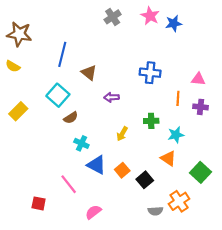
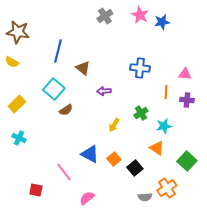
green cross: (151, 121) -> (141, 113), turned -32
cyan cross: (81, 143) -> (19, 138), moved

